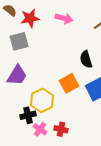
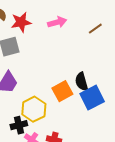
pink arrow: (64, 18) -> (57, 22), turned -30
black semicircle: (86, 59) -> (82, 82), moved

